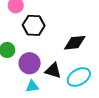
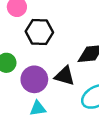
black triangle: (53, 71) -> (65, 76), moved

